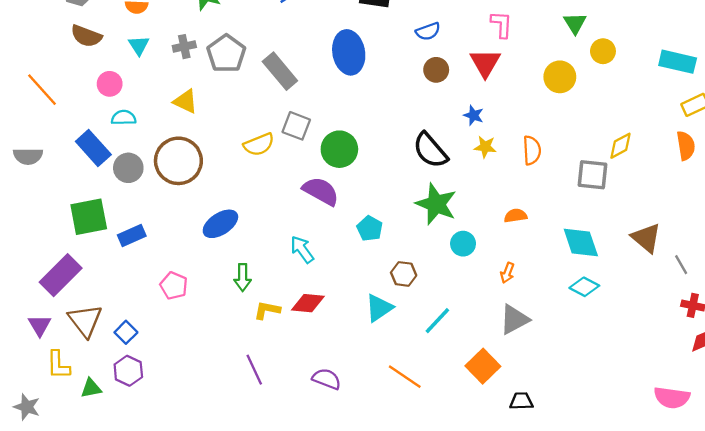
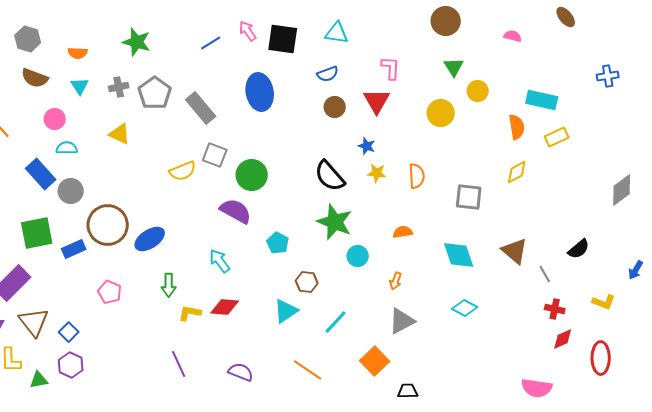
yellow diamond: (620, 146) -> (517, 172), moved
orange semicircle: (686, 146) -> (517, 127), moved
brown circle: (178, 161) -> (108, 225), moved
cyan diamond: (584, 287) -> (465, 308), moved

